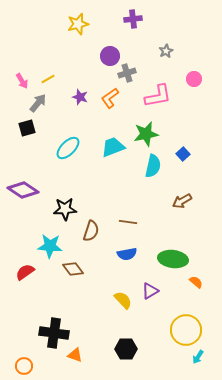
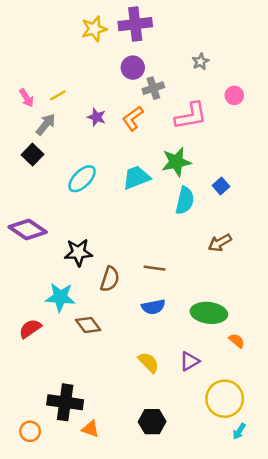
purple cross: (133, 19) -> (135, 24), moved, size x1.5
black square: (27, 128) -> (32, 155), turned -30
purple triangle: (150, 291) -> (190, 361), moved
orange circle: (24, 366) -> (30, 431), moved

